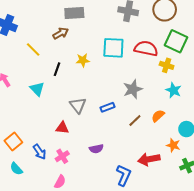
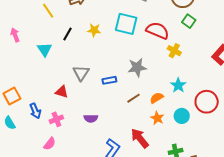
green square: (176, 41) -> (189, 21), moved, size x0.6
cyan star: (173, 90) -> (178, 85), moved
orange star: (173, 145) -> (157, 118), moved
red arrow: (149, 159) -> (140, 138), turned 50

